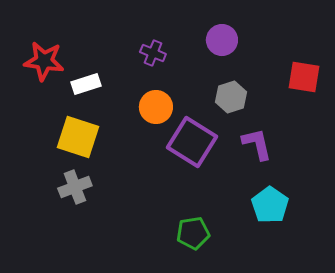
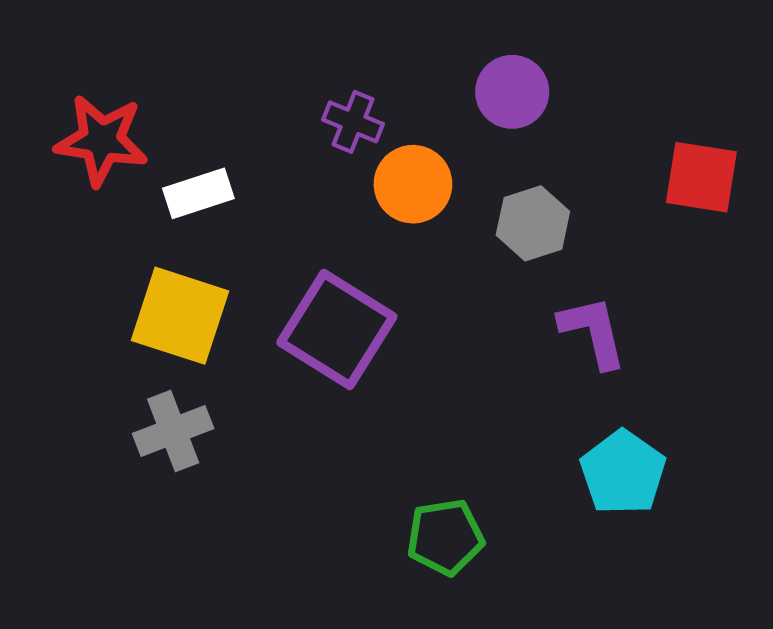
orange circle: (156, 107) -> (413, 184), moved
purple square: (192, 142) -> (337, 329), moved

